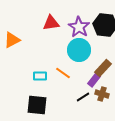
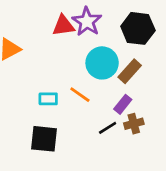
purple star: (79, 27) -> (87, 22), moved
brown rectangle: (103, 68) -> (130, 71), moved
brown cross: (102, 94) -> (134, 124), turned -32

